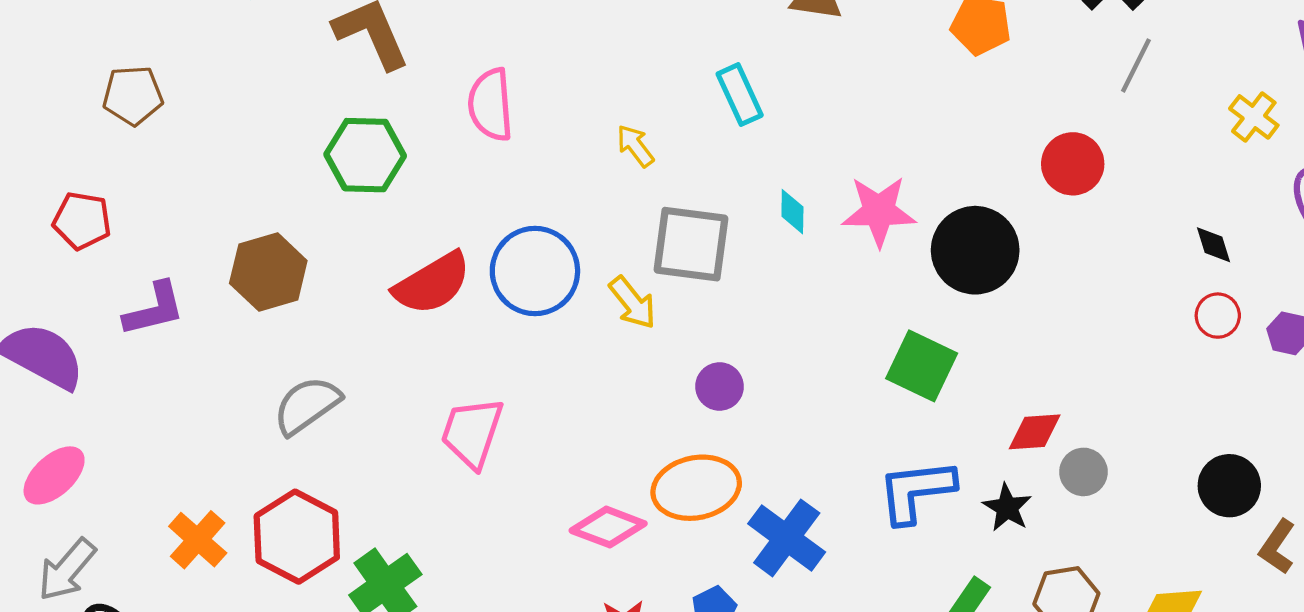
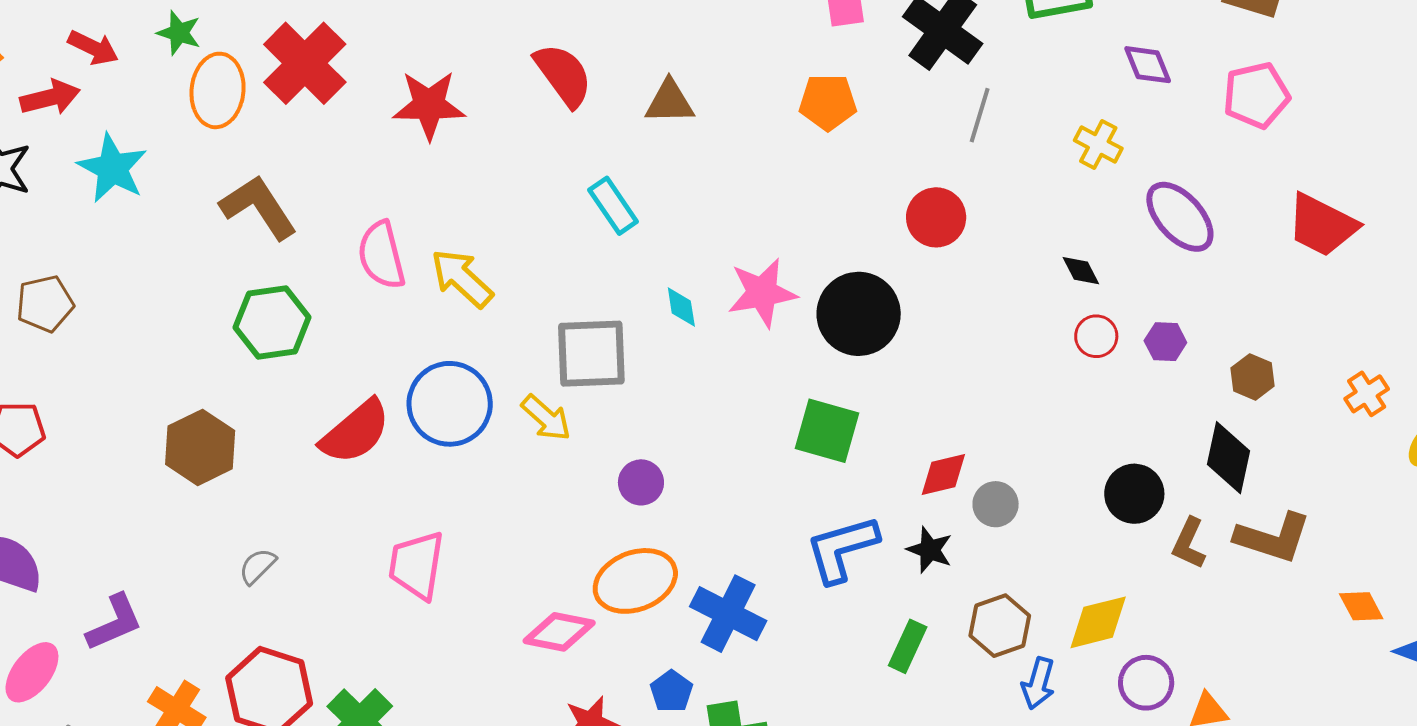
yellow arrow: (635, 146) -> (462, 278), moved, size x1.6
purple L-shape: (154, 309) -> (114, 623), moved
gray semicircle: (307, 405) -> (257, 566), size x0.6

